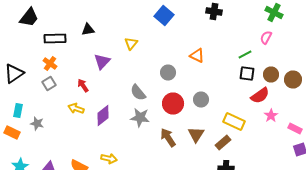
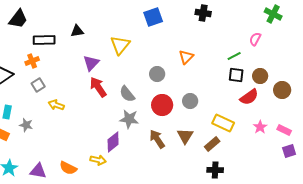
green cross: (274, 12) -> (273, 14), moved
blue square: (164, 16) -> (153, 17), turned 30
yellow triangle: (131, 44) -> (120, 45), size x1.5
orange triangle: (197, 56) -> (186, 57), turned 49
orange cross: (50, 64) -> (32, 61), moved, turned 32
brown circle: (293, 80) -> (282, 90), moved
red arrow: (83, 86) -> (98, 87), moved, size x1.5
yellow arrow: (76, 108) -> (56, 105), moved
purple diamond: (103, 116) -> (113, 142), moved
pink star: (271, 116) -> (260, 127), moved

